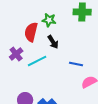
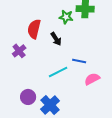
green star: (49, 20) -> (66, 17), moved
cyan line: (37, 61) -> (58, 72), moved

